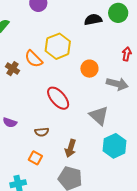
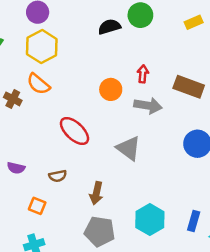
yellow hexagon: (58, 46) -> (42, 47), moved
red arrow: (127, 54) -> (143, 74), moved
cyan hexagon: (115, 146) -> (150, 220), moved
orange square: (35, 158) -> (37, 206), moved

